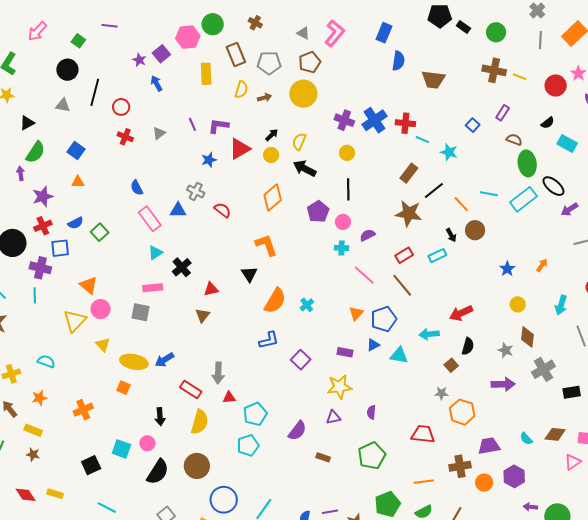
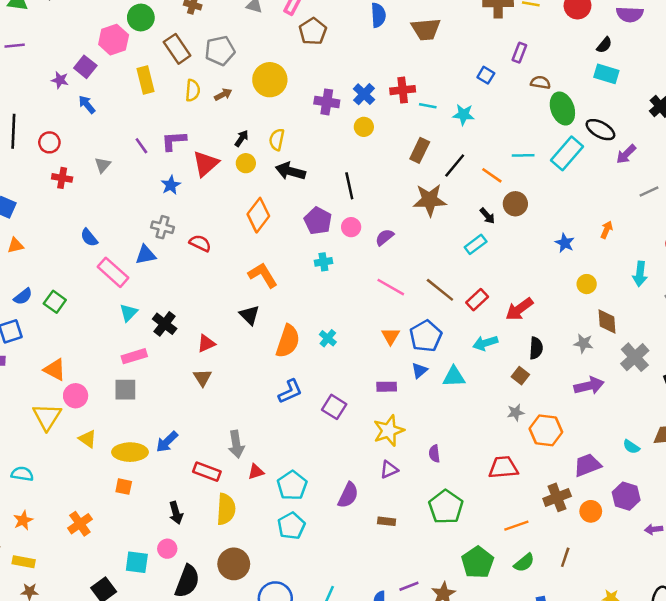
brown pentagon: (310, 62) -> (313, 31), moved
blue cross: (375, 120) -> (364, 94), size x0.7
black semicircle: (548, 123) -> (604, 45), moved
yellow circle: (347, 153) -> (364, 127), moved
cyan cross: (342, 248) -> (323, 262), moved
red rectangle: (404, 255) -> (477, 300), moved

